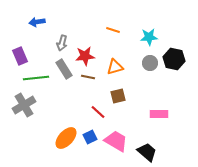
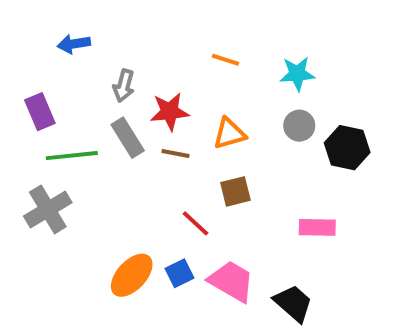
black hexagon: (174, 59) -> (347, 148), moved

